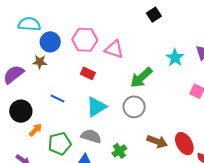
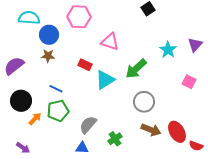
pink hexagon: (85, 40) -> (79, 17), moved
brown star: (40, 62) -> (48, 56), moved
cyan triangle: (96, 107) -> (105, 80), moved
gray circle: (134, 107) -> (144, 102), moved
gray semicircle: (91, 136) -> (88, 125), turned -66
green pentagon: (60, 144) -> (58, 111), moved

